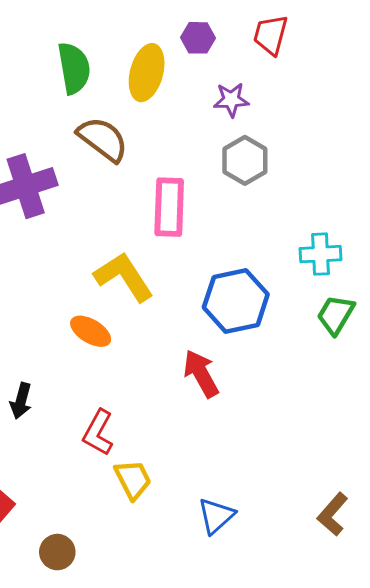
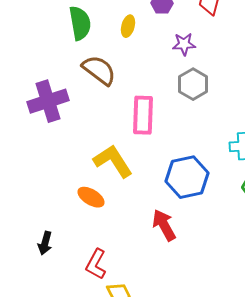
yellow ellipse: (147, 73) -> (128, 26), size x0.6

